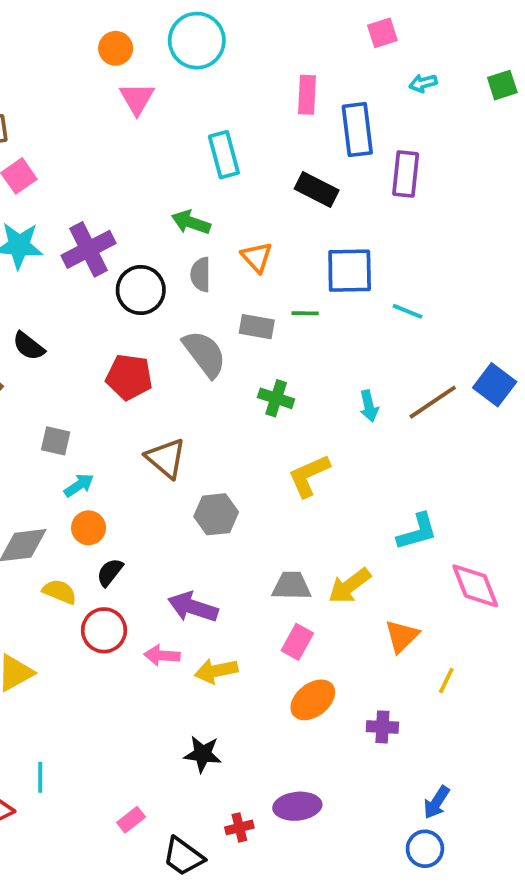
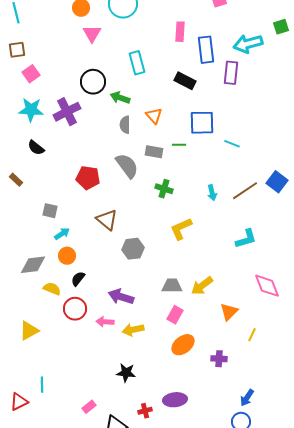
cyan arrow: (423, 83) -> (248, 44), moved, size x2.0
black circle: (141, 290) -> (93, 82), moved
black semicircle: (29, 346) -> (36, 148), moved
cyan L-shape: (417, 532) -> (246, 239), moved

